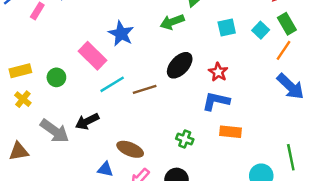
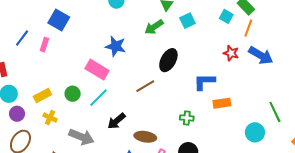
cyan square: (227, 27) -> (187, 21), moved
red star: (218, 72) -> (231, 53), moved
cyan line: (112, 84) -> (98, 98), moved
black arrow: (87, 121) -> (116, 121), moved

